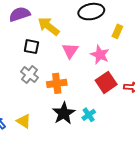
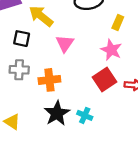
pink star: (100, 55) -> (111, 50), moved
gray cross: (29, 75) -> (19, 70), turned -36
cyan cross: (89, 115) -> (85, 115), turned -32

